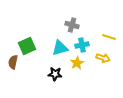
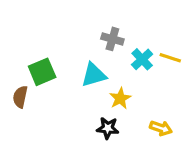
cyan cross: (82, 45) -> (142, 59), moved, turned -32
yellow arrow: (103, 58) -> (161, 128), moved
black star: (55, 74) -> (108, 128), moved

